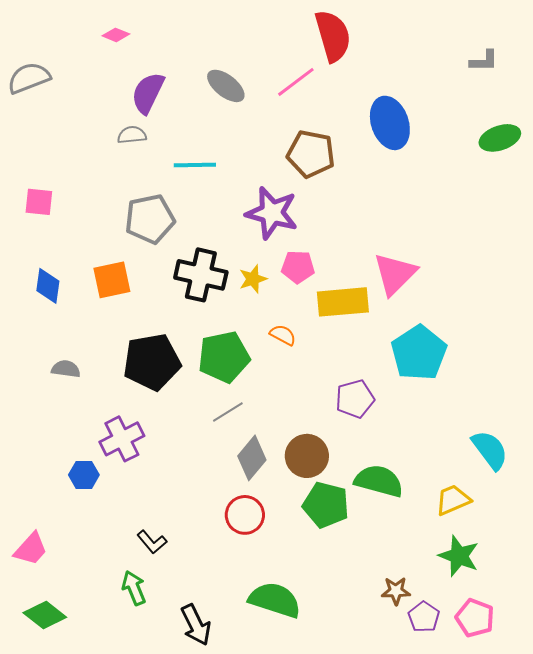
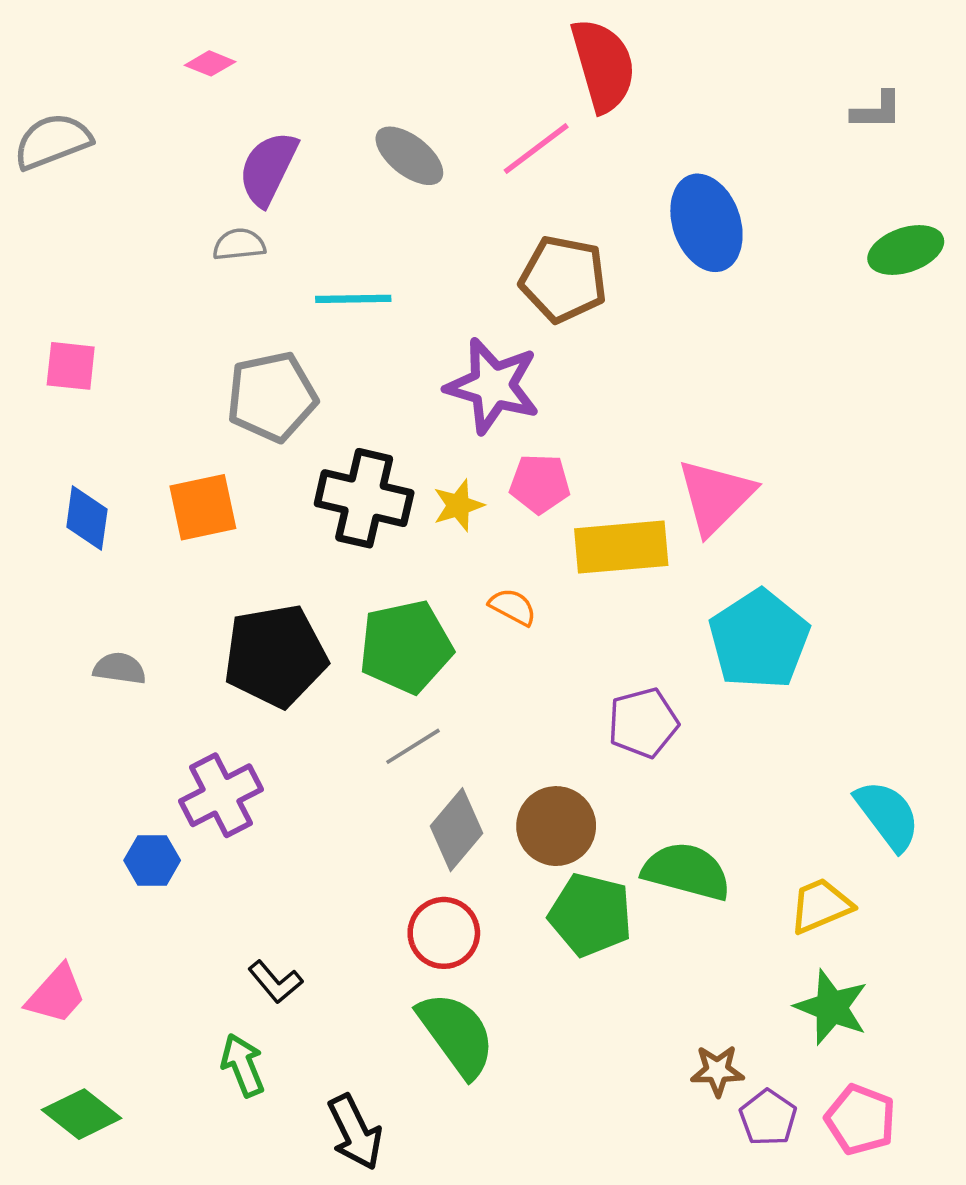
green semicircle: (275, 600) -> (456, 1034), moved, turned 36

